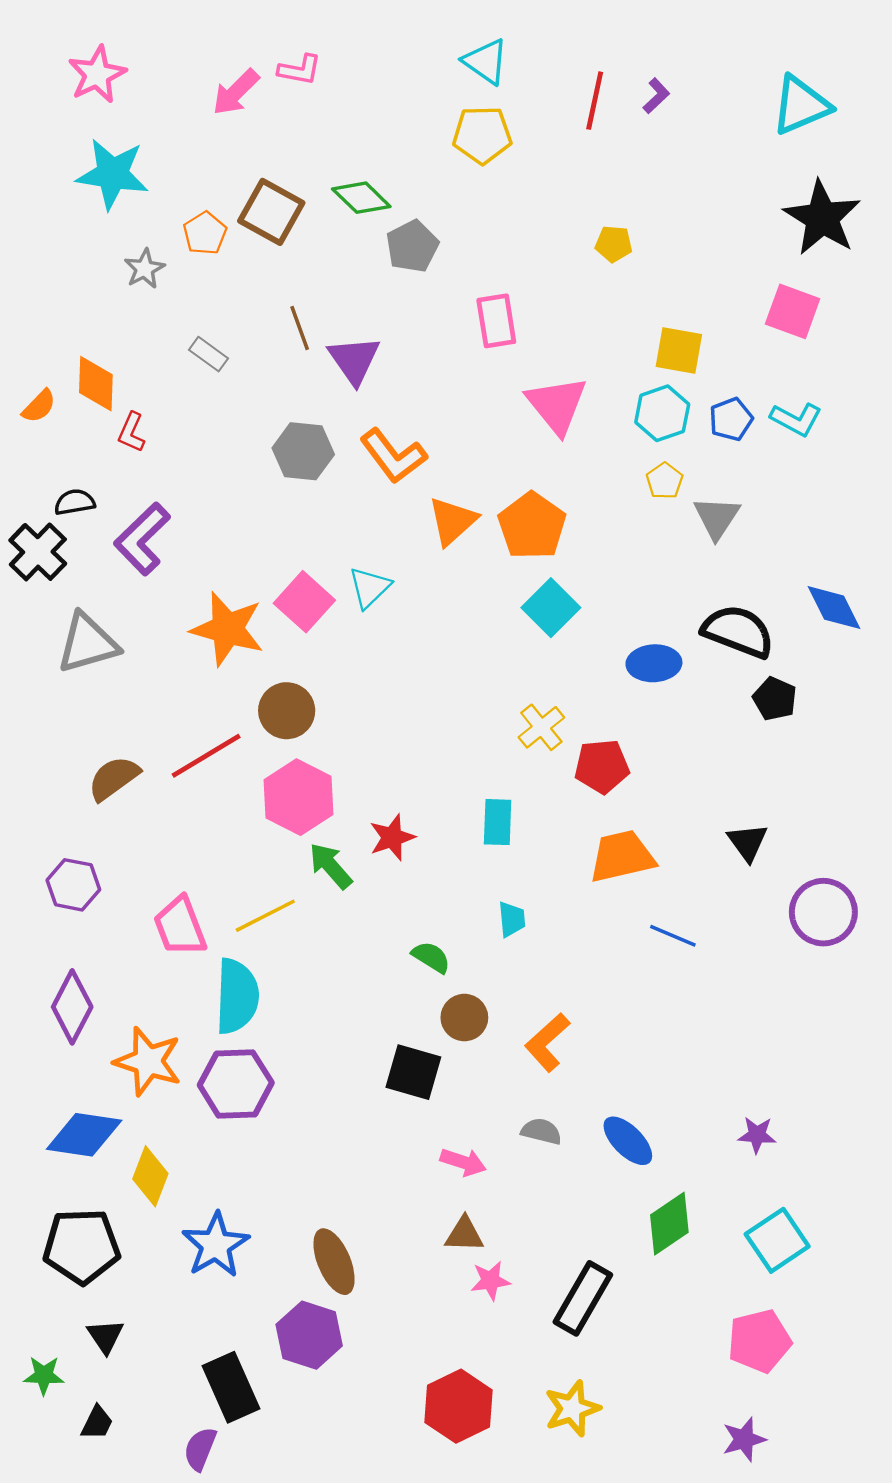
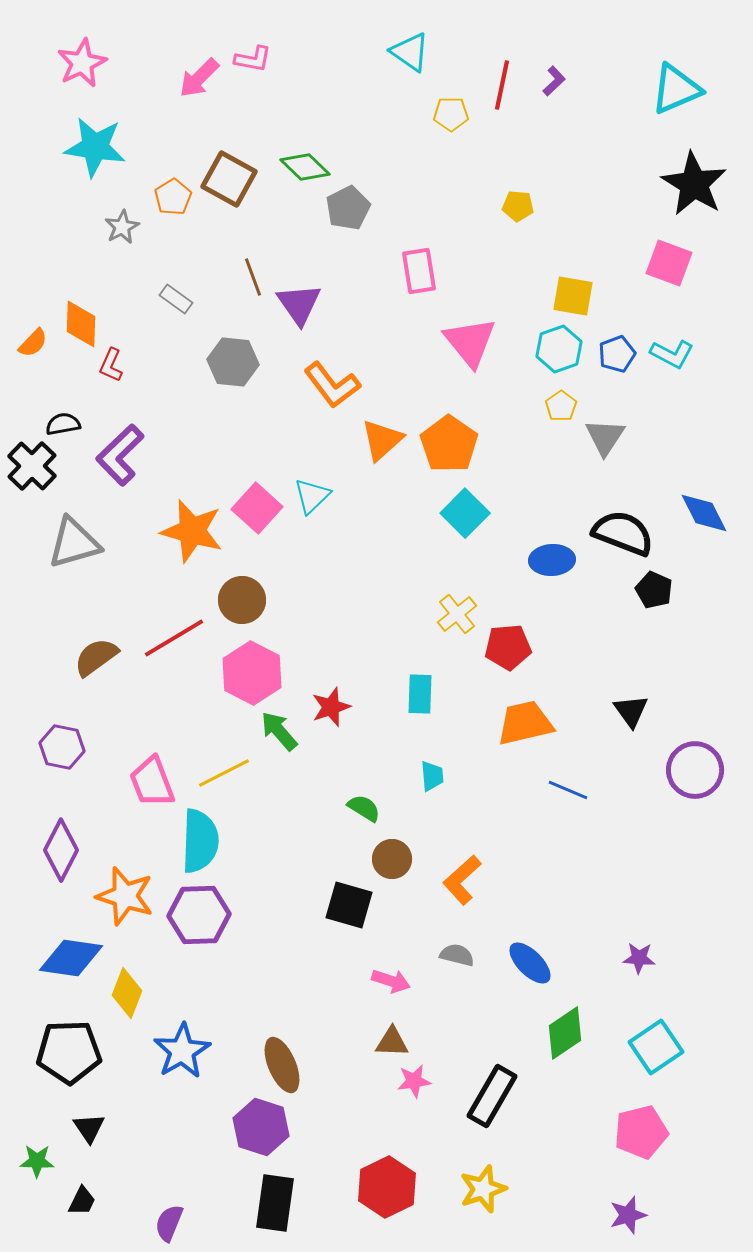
yellow pentagon: (482, 135) -> (451, 114), moved, size x0.7
gray hexagon: (303, 451) -> (233, 362), moved
black rectangle: (231, 1387) -> (275, 1203), moved, turned 32

